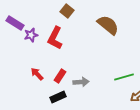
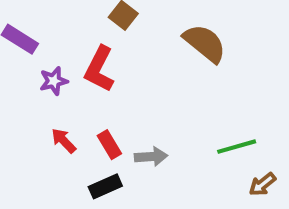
purple star: (31, 35) -> (54, 81), moved
red rectangle: (60, 76) -> (109, 145), turned -64

